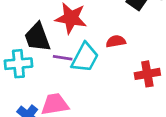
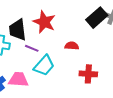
cyan trapezoid: (85, 58) -> (44, 66), moved

